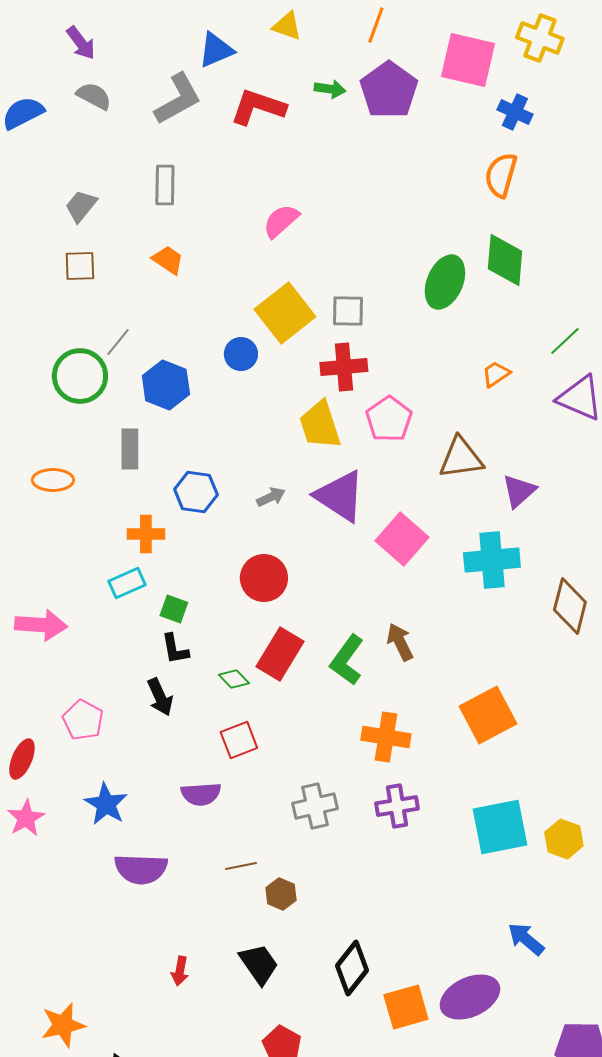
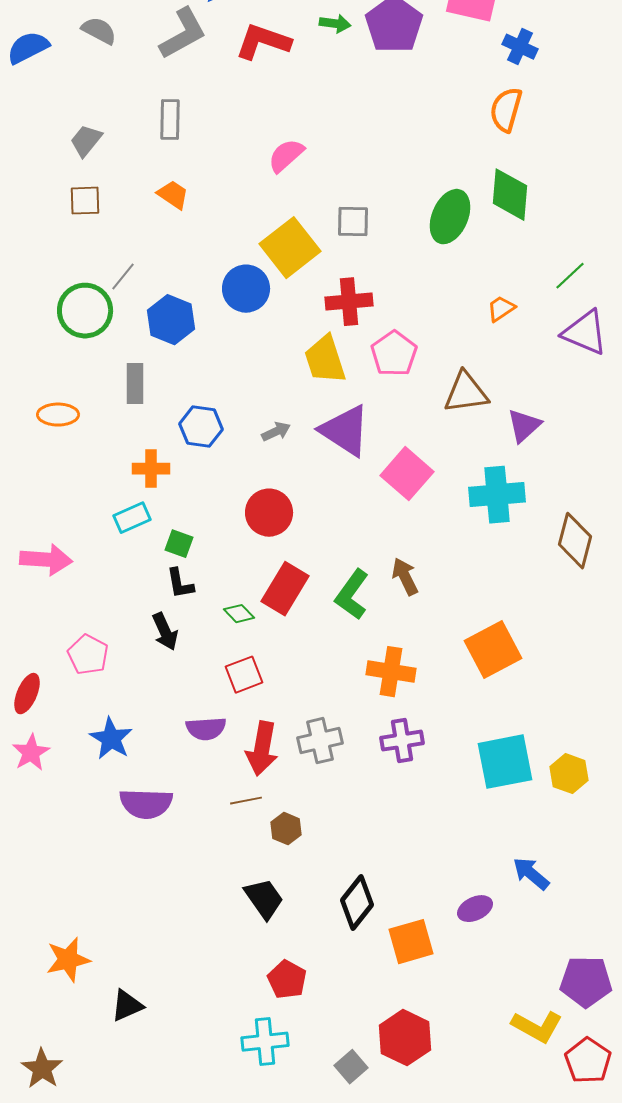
gray square: (348, 311) -> (353, 222), moved
blue circle: (241, 354) -> (246, 289), size x1.4
red arrow: (180, 971) -> (262, 749), moved, size x1.8
purple ellipse: (470, 997) -> (475, 909), moved, size x0.6

